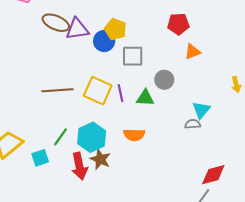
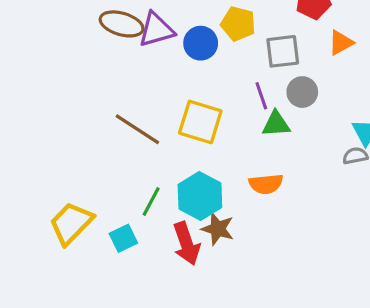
yellow pentagon: (115, 29) -> (238, 24), moved
gray square: (133, 56) -> (283, 51), moved
brown line: (57, 90) -> (137, 129), turned 44
purple line: (121, 93) -> (261, 96), moved

